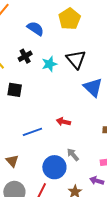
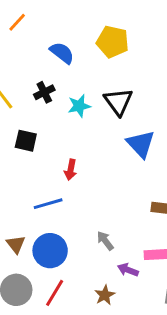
yellow pentagon: (69, 19) -> (113, 42), turned -30
red arrow: (63, 122) -> (71, 170), moved, turned -96
blue circle: (54, 167) -> (50, 251), moved
purple arrow: (97, 181) -> (128, 270), moved

